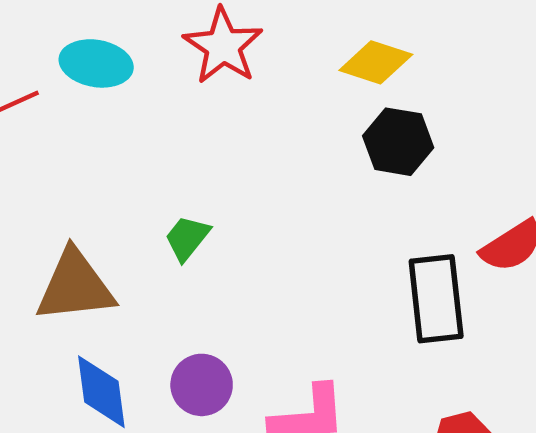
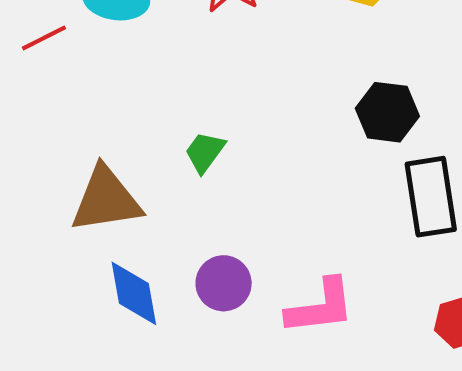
black hexagon: (398, 142) -> (387, 112), moved

